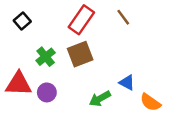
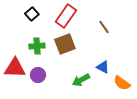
brown line: (123, 17) -> (104, 27), moved
black square: (22, 21) -> (32, 14), moved
green cross: (46, 57) -> (37, 46), turned 35

